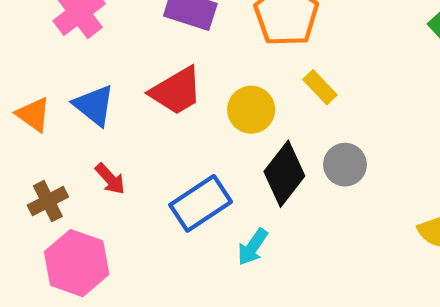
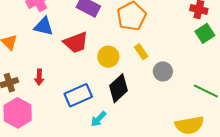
blue triangle: (94, 105) -> (44, 26), moved, turned -35
gray circle: (345, 165) -> (163, 71), moved
red arrow: (110, 179) -> (39, 77), turned 35

